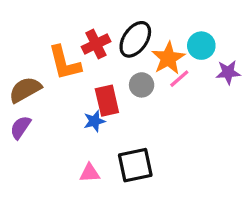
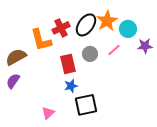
orange star: (168, 58) -> (107, 21), moved
blue star: (94, 121) -> (71, 86), moved
pink triangle: (90, 173) -> (48, 113), moved, turned -40

